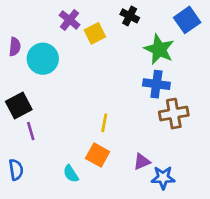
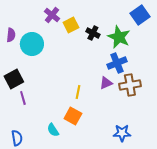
black cross: (130, 16) -> (93, 33), moved
blue cross: (156, 84) -> (117, 63), turned -30
purple triangle: (142, 162) -> (106, 83), moved
blue semicircle: (16, 170) -> (17, 138), moved

